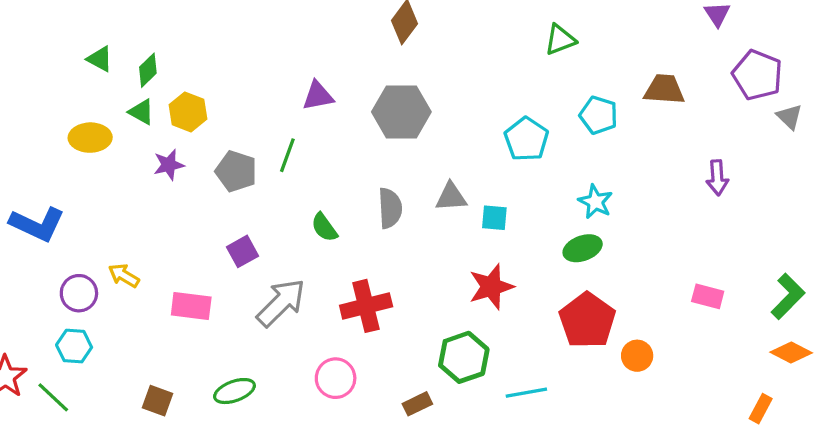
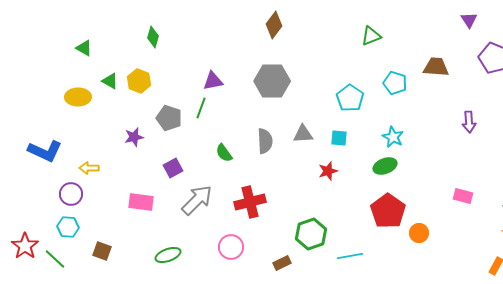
green diamond: (148, 70) -> (153, 37), moved, turned -30
purple triangle: (318, 96) -> (213, 81), moved
purple star: (169, 165) -> (134, 137), moved
cyan square: (494, 218) -> (339, 138), moved
yellow arrow: (124, 276) -> (89, 168), moved, turned -30
red star: (491, 287) -> (328, 171), moved, size x0.7
brown square: (157, 401) -> (102, 251), moved

